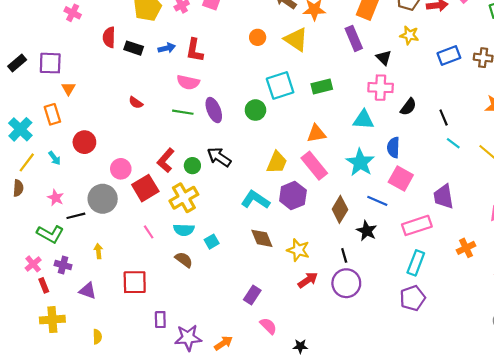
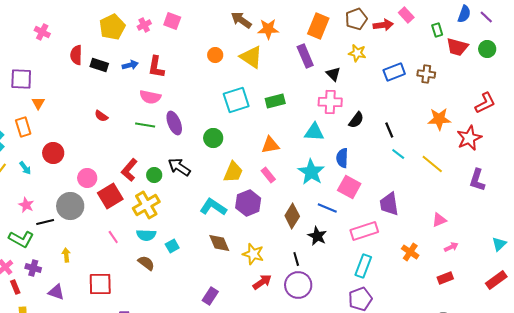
green circle: (255, 110) -> (213, 138), moved
pink rectangle: (314, 166) -> (268, 175), size x0.6
orange cross: (466, 248) -> (410, 252), turned -30

